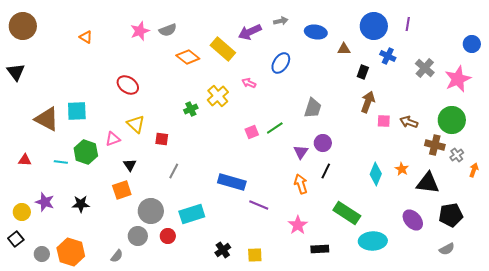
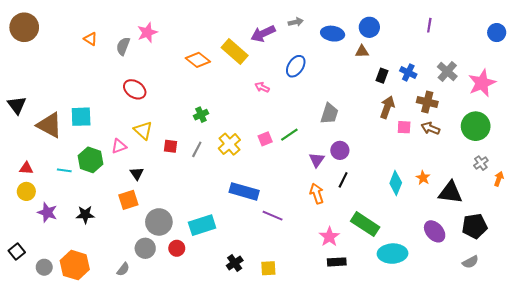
blue circle: (374, 26) -> (369, 27), moved, size x0.7
gray semicircle: (168, 30) -> (123, 46), moved, turned 132
blue circle: (472, 44) -> (497, 33), moved
blue cross: (388, 56) -> (408, 73), moved
black triangle: (16, 72) -> (17, 105), moved
yellow cross: (218, 96) -> (229, 144), moved
brown cross: (435, 145) -> (427, 102), moved
gray line: (174, 171) -> (197, 149), moved
yellow circle: (22, 212) -> (26, 191), moved
pink star: (298, 225) -> (329, 237), moved

